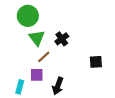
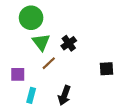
purple square: (37, 75) -> (18, 74), moved
cyan rectangle: (20, 87) -> (31, 95), moved

